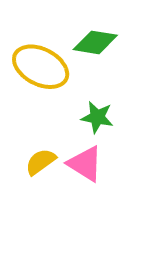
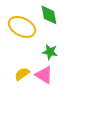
green diamond: (95, 42) -> (49, 15), turned 70

